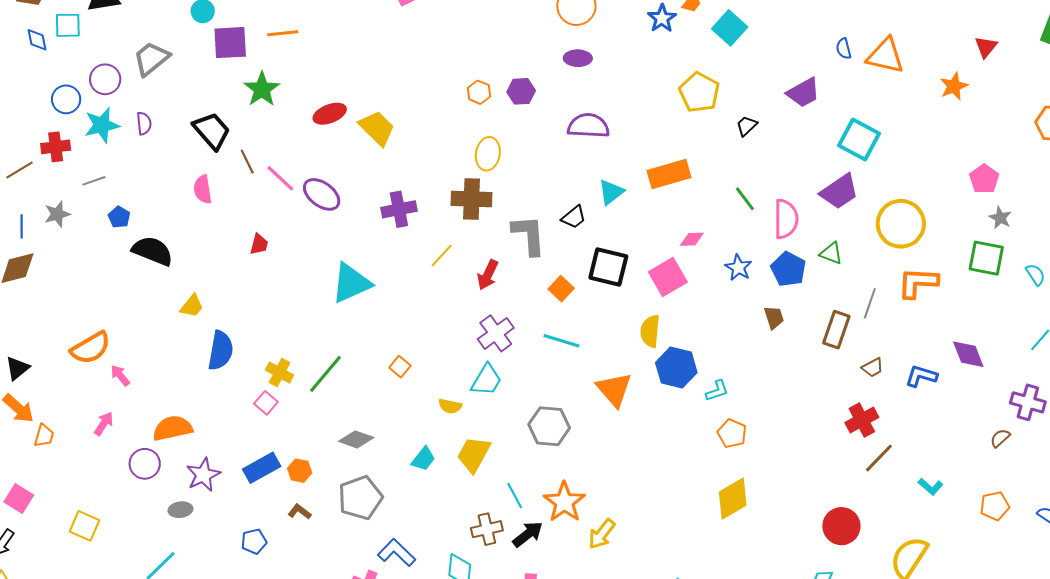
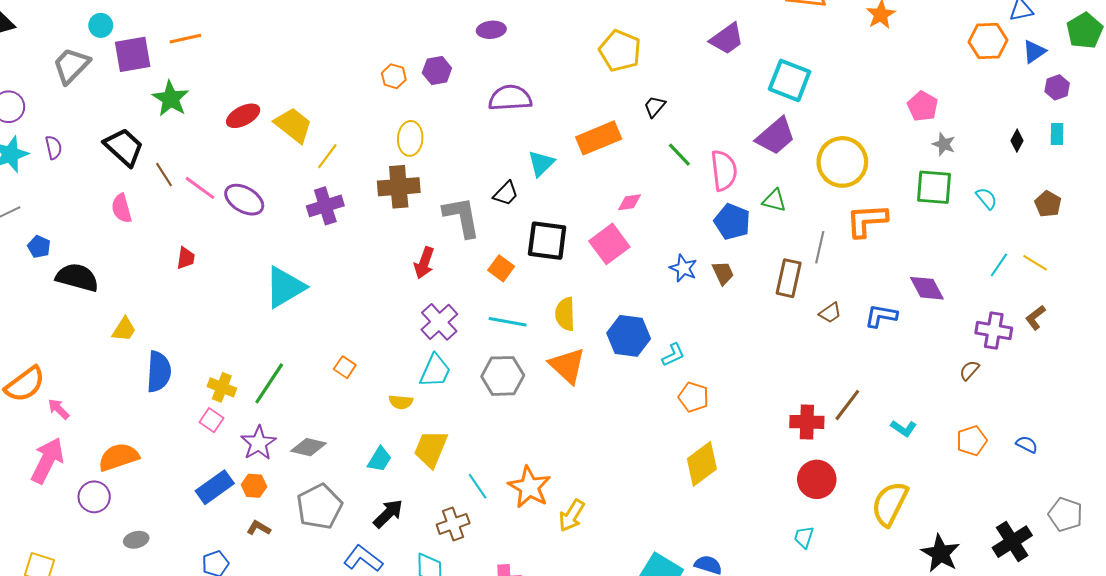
gray trapezoid: (151, 59) -> (71, 66), moved
black trapezoid: (747, 126) -> (655, 106), moved
yellow line: (442, 256) -> (327, 156), moved
blue star: (738, 268) -> (683, 268), moved
yellow semicircle: (650, 331) -> (565, 314), moved
red cross: (862, 420) -> (807, 422), moved, turned 36
pink arrow: (104, 424) -> (47, 460), size x1.8
gray hexagon: (549, 426) -> (503, 376), moved
purple star: (203, 475) -> (258, 443), moved
black arrow: (528, 534) -> (388, 514), moved

